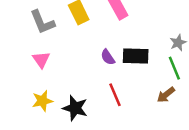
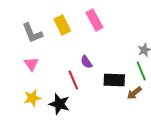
black rectangle: (136, 56) -> (114, 80), moved
red line: (115, 95) -> (73, 80), moved

